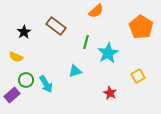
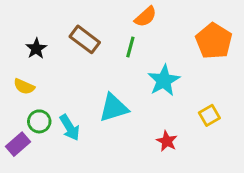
green line: (86, 42) -> (130, 47), moved
cyan triangle: (75, 71) -> (114, 108), size x1.5

